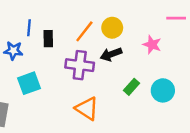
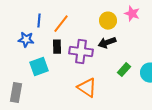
orange line: (84, 31) -> (61, 24), moved
black rectangle: (48, 39) -> (57, 47), moved
pink star: (152, 45) -> (132, 14), moved

